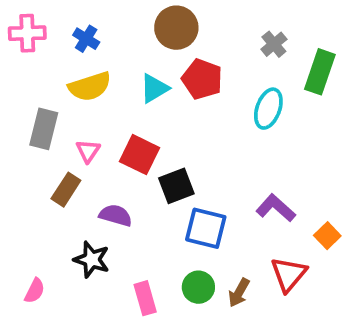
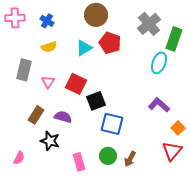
gray cross: (274, 44) -> (149, 24), size x1.6
yellow semicircle: (90, 87) -> (49, 47), size x0.7
cyan ellipse: (268, 109) -> (159, 63), moved
brown rectangle: (66, 190) -> (36, 115), moved
purple L-shape: (276, 208) -> (159, 105), moved
red triangle: (289, 274) -> (172, 151), moved

